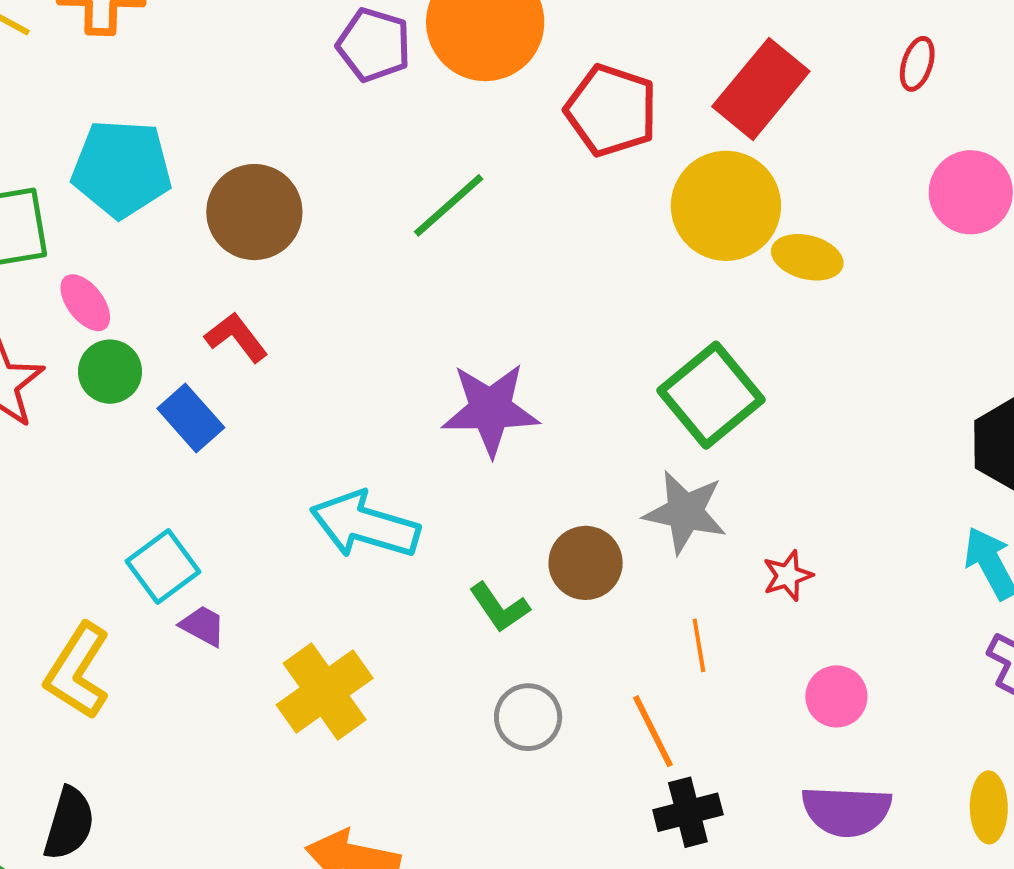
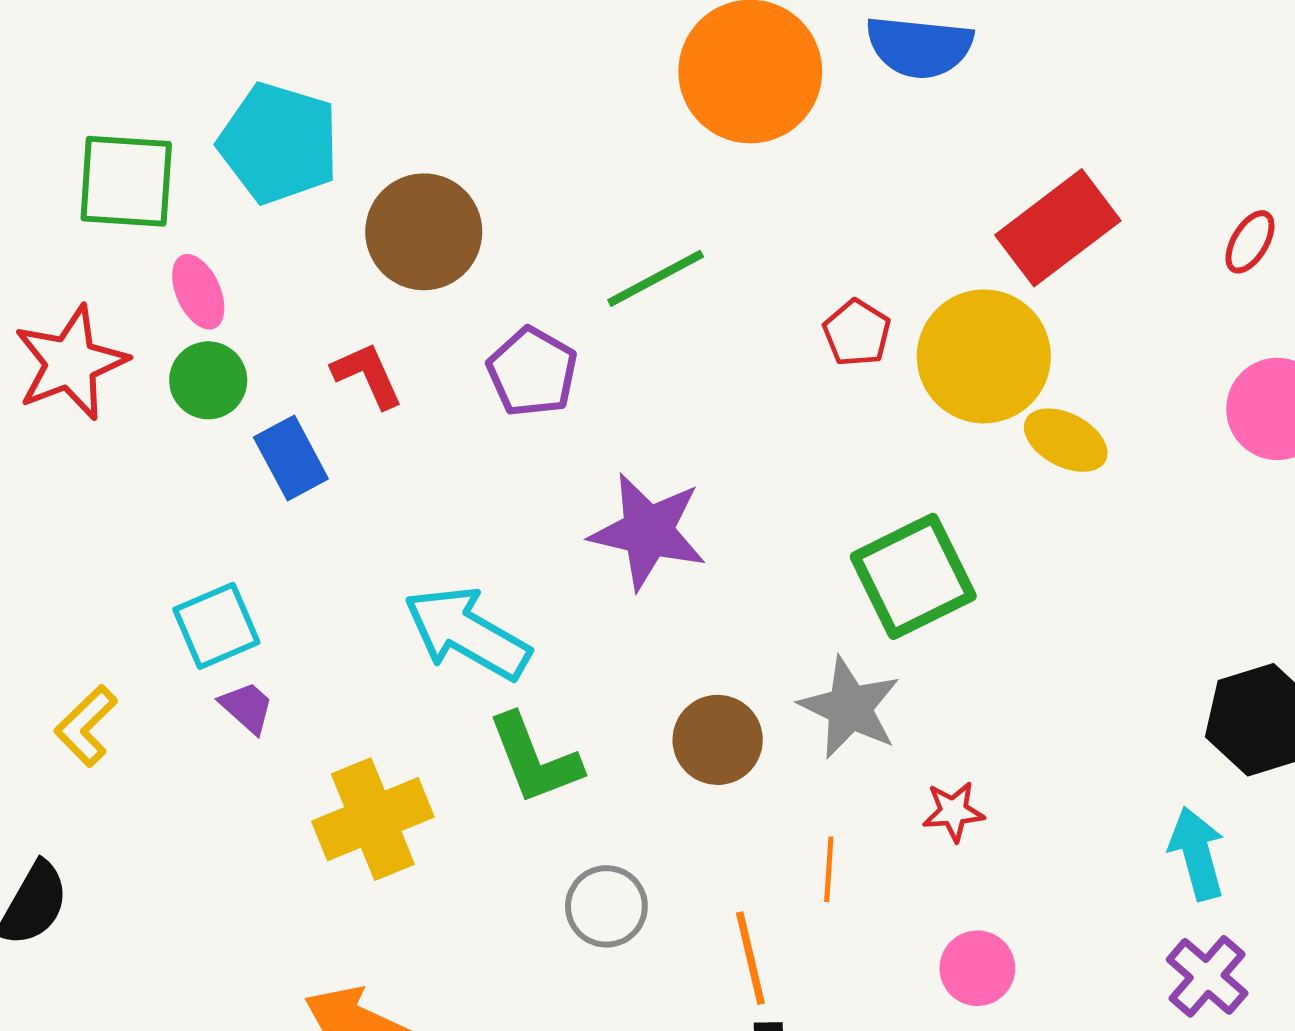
purple pentagon: (374, 45) -> (532, 372), moved
red pentagon: (611, 110) -> (857, 333), moved, size x0.6
green L-shape: (499, 607) -> (535, 759), moved, size x1.4
yellow L-shape: (78, 671) -> (86, 726), size x0.7

